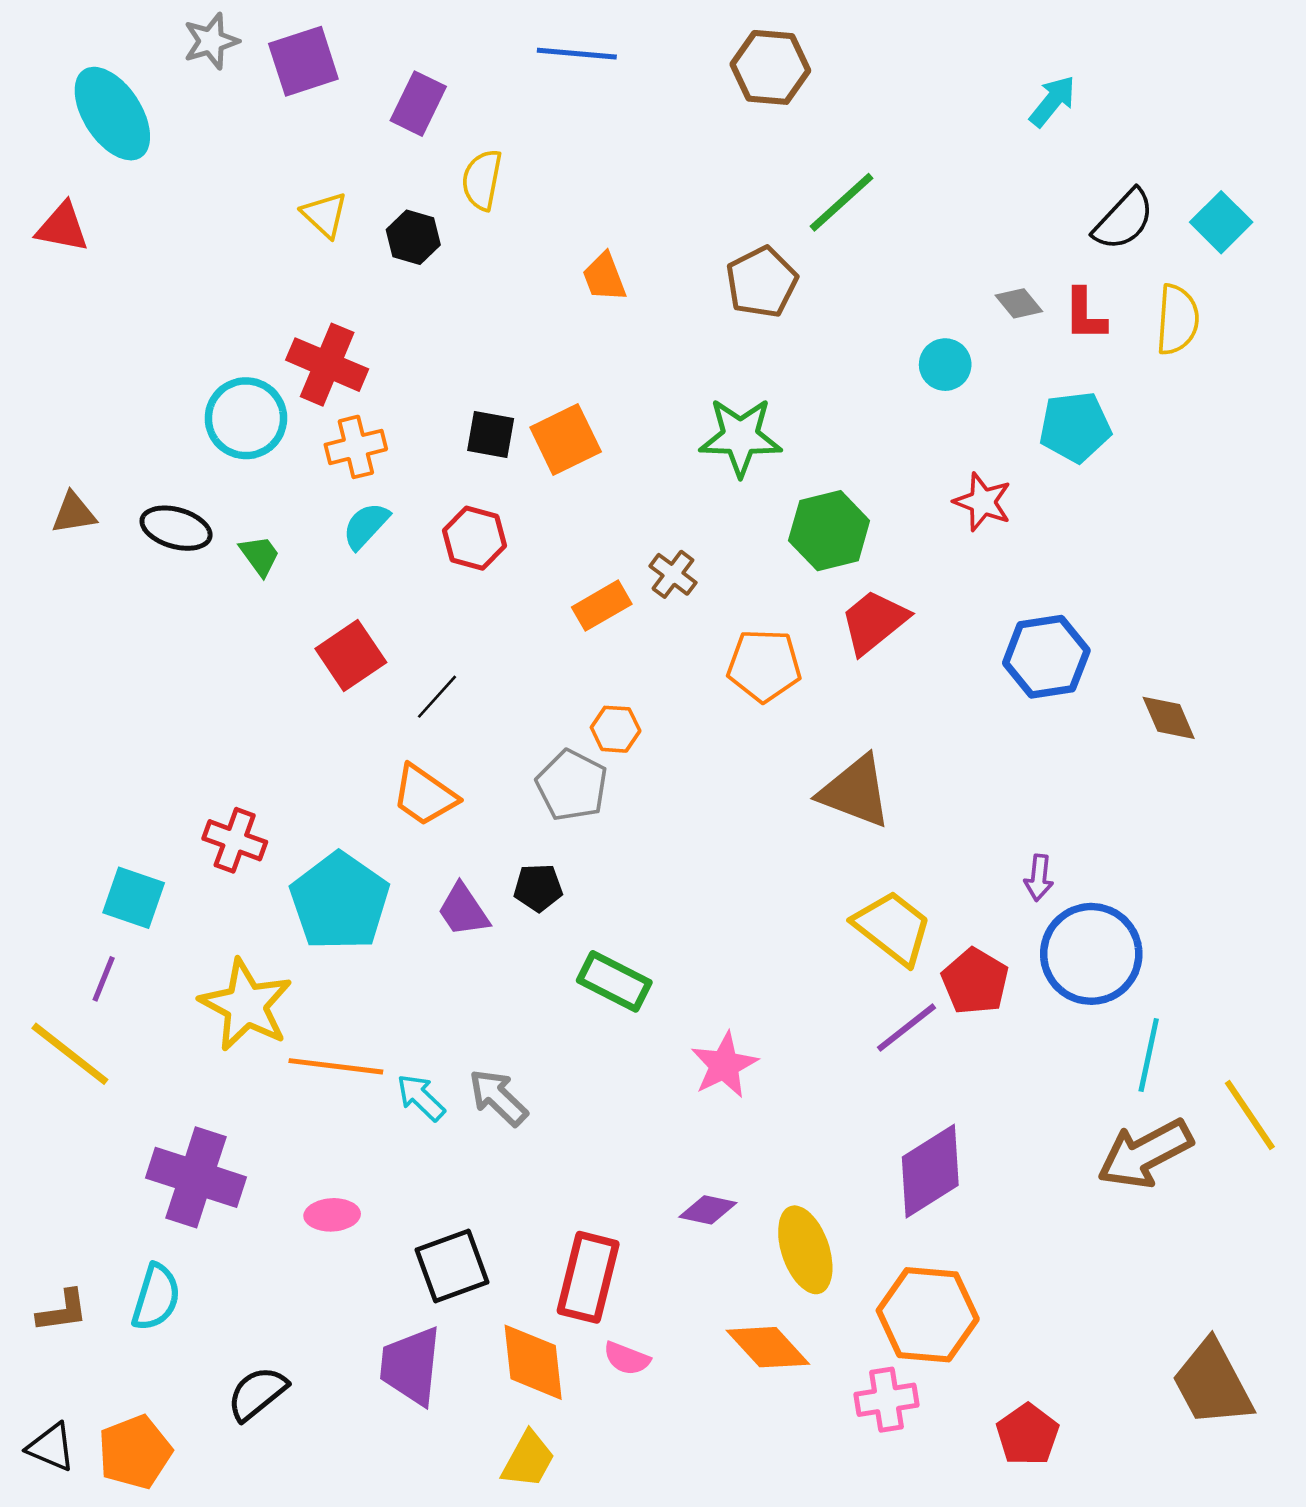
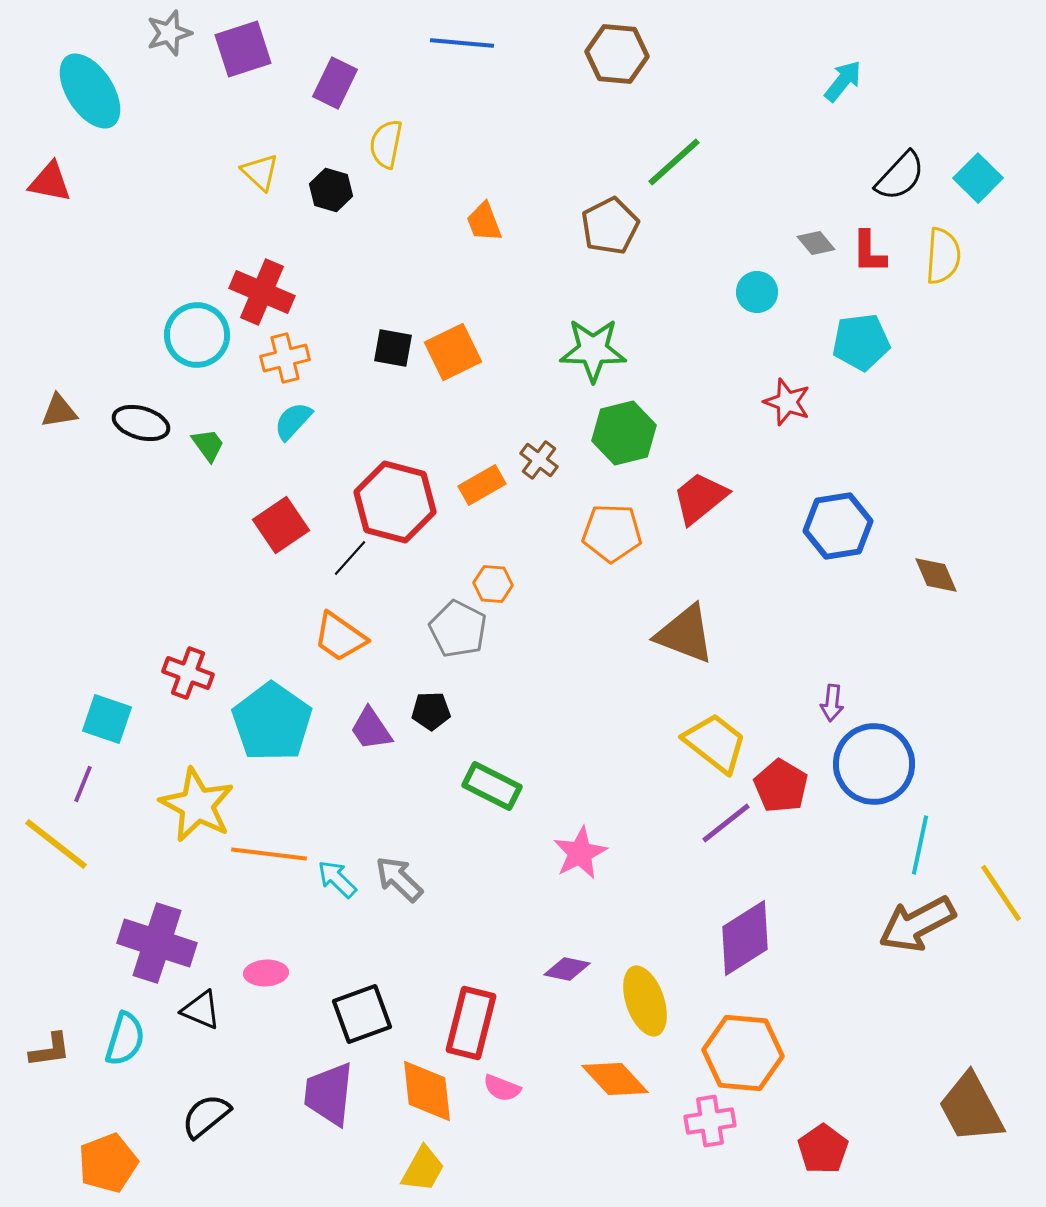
green hexagon: (829, 531) -> (624, 433), moved
red hexagon: (474, 538) -> (395, 502), moved, size x1.6
black triangle: (51, 1447) -> (201, 1010), moved

